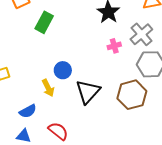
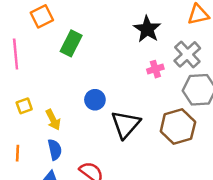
yellow arrow: (48, 88) -> (53, 120), moved
blue semicircle: (28, 111) -> (55, 150), turned -72

